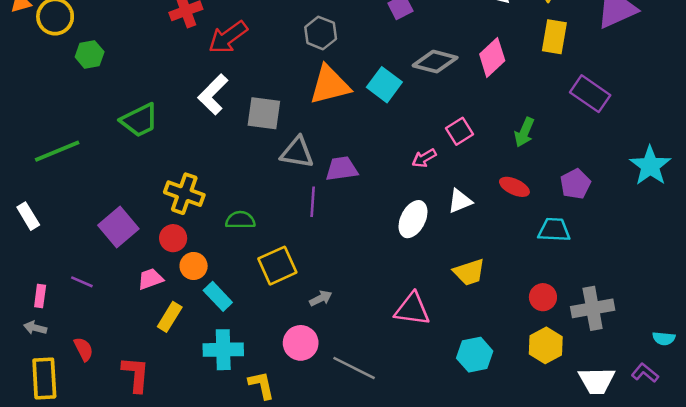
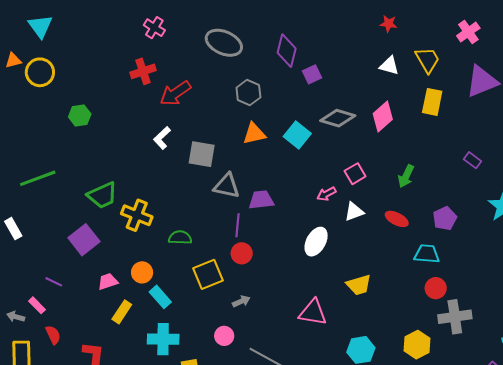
green hexagon: (90, 54) -> (80, 115), moved
orange triangle: (330, 85) -> (254, 134), size x0.7
white L-shape: (213, 94) -> (162, 138), size x0.7
purple rectangle: (590, 94) -> (473, 160), moved, size x0.6
green trapezoid: (139, 120) -> (102, 195), moved
white triangle: (460, 201) -> (354, 212), moved
red circle: (173, 238) -> (242, 253), moved
pink rectangle: (40, 296) -> (37, 305), moved, turned -54
red circle: (543, 297) -> (436, 288), moved
pink circle: (301, 343) -> (224, 336), size x0.7

